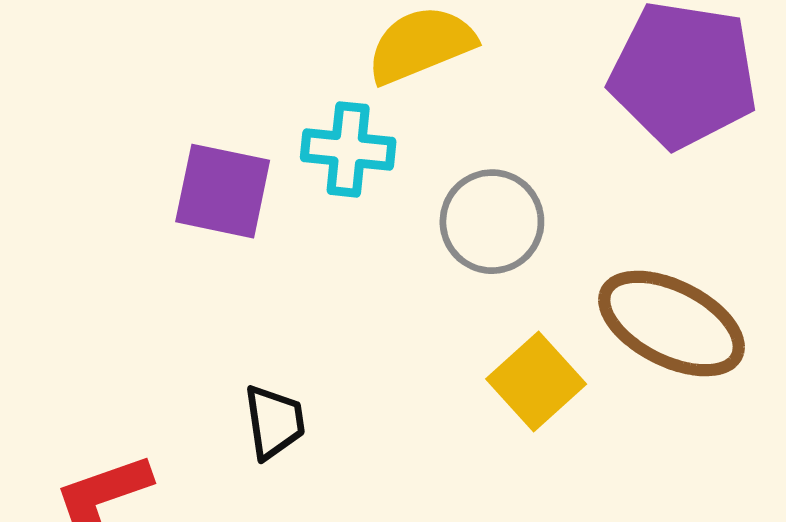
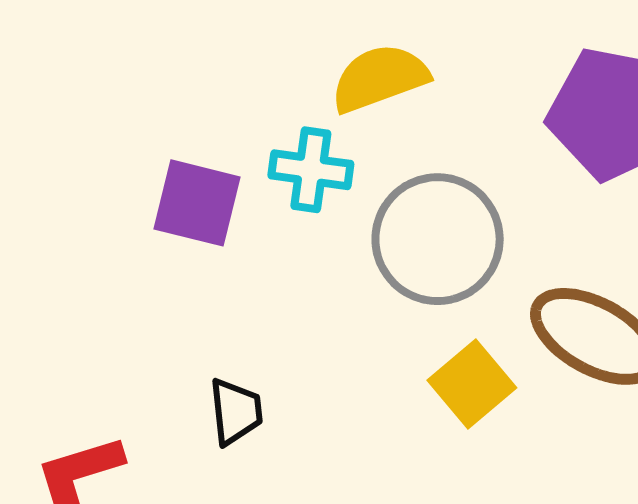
gray circle: (492, 222) -> (438, 239), size x1.4

